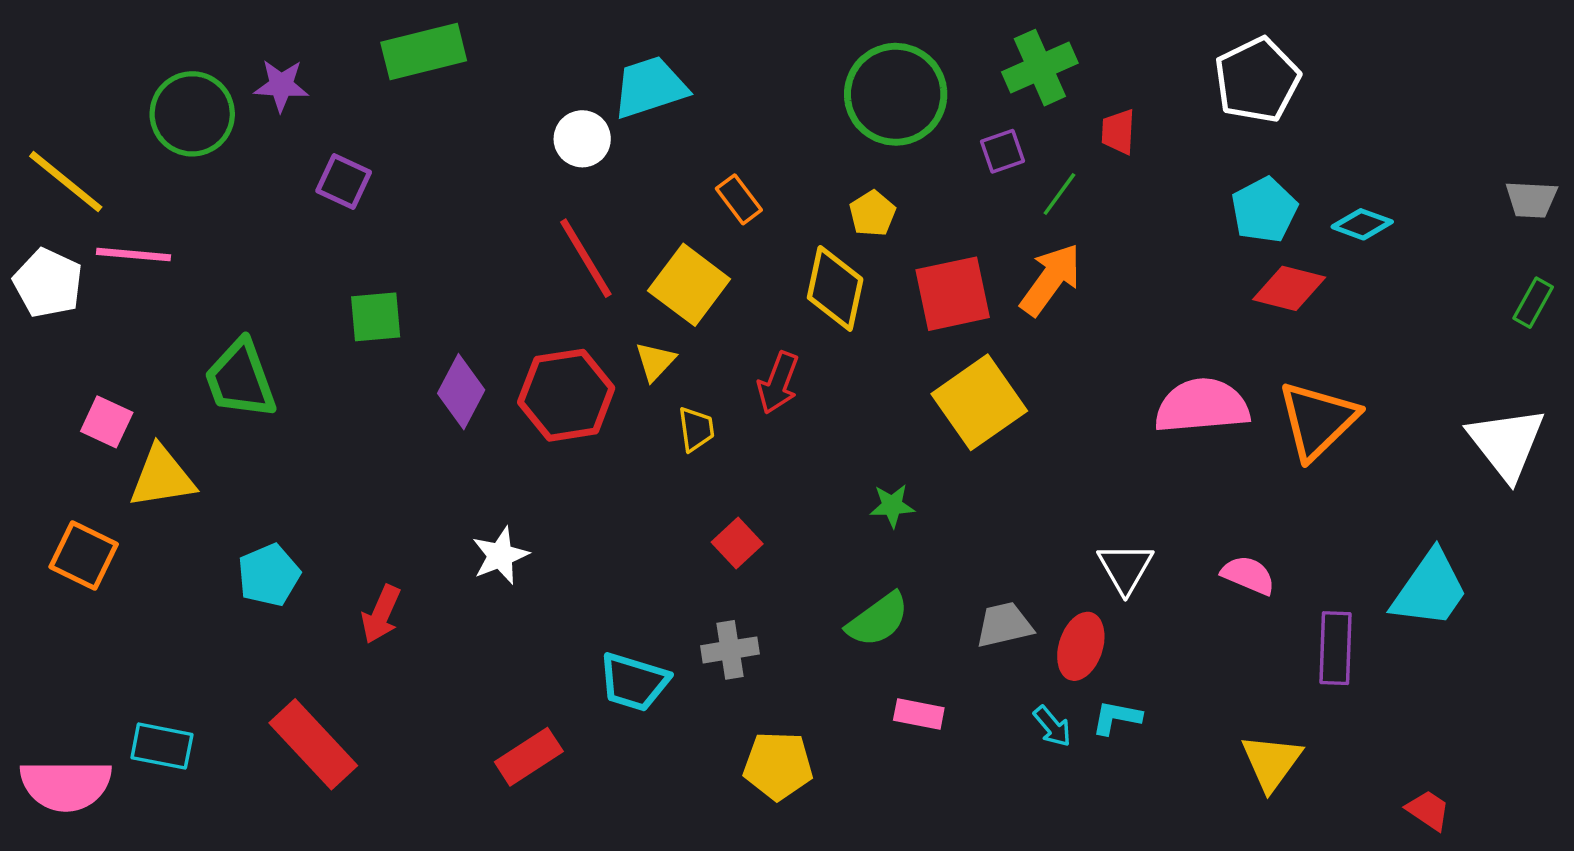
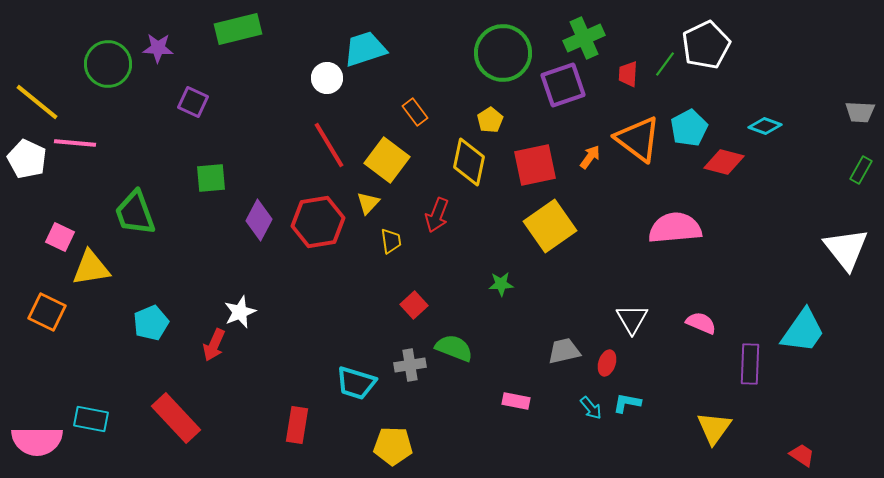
purple square: (1002, 151) -> (563, 85), size x1.8
green line: (1059, 194) -> (665, 64), moved
cyan pentagon: (1264, 210) -> (689, 128), moved
orange arrow: (1051, 279) -> (590, 157), size x0.6
orange triangle: (1318, 420) -> (638, 139), moved, turned -39
white star: (500, 555) -> (240, 312), moved
green semicircle: (878, 620) -> (454, 348), moved, turned -123
red ellipse: (1081, 646) -> (607, 363), size x0.7
red rectangle: (529, 757) -> (297, 425), turned -48
yellow pentagon: (778, 766) -> (393, 446), moved

